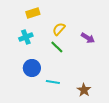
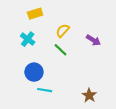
cyan cross: (26, 37) -> (28, 39), turned -32
cyan line: (53, 82) -> (45, 90), moved

